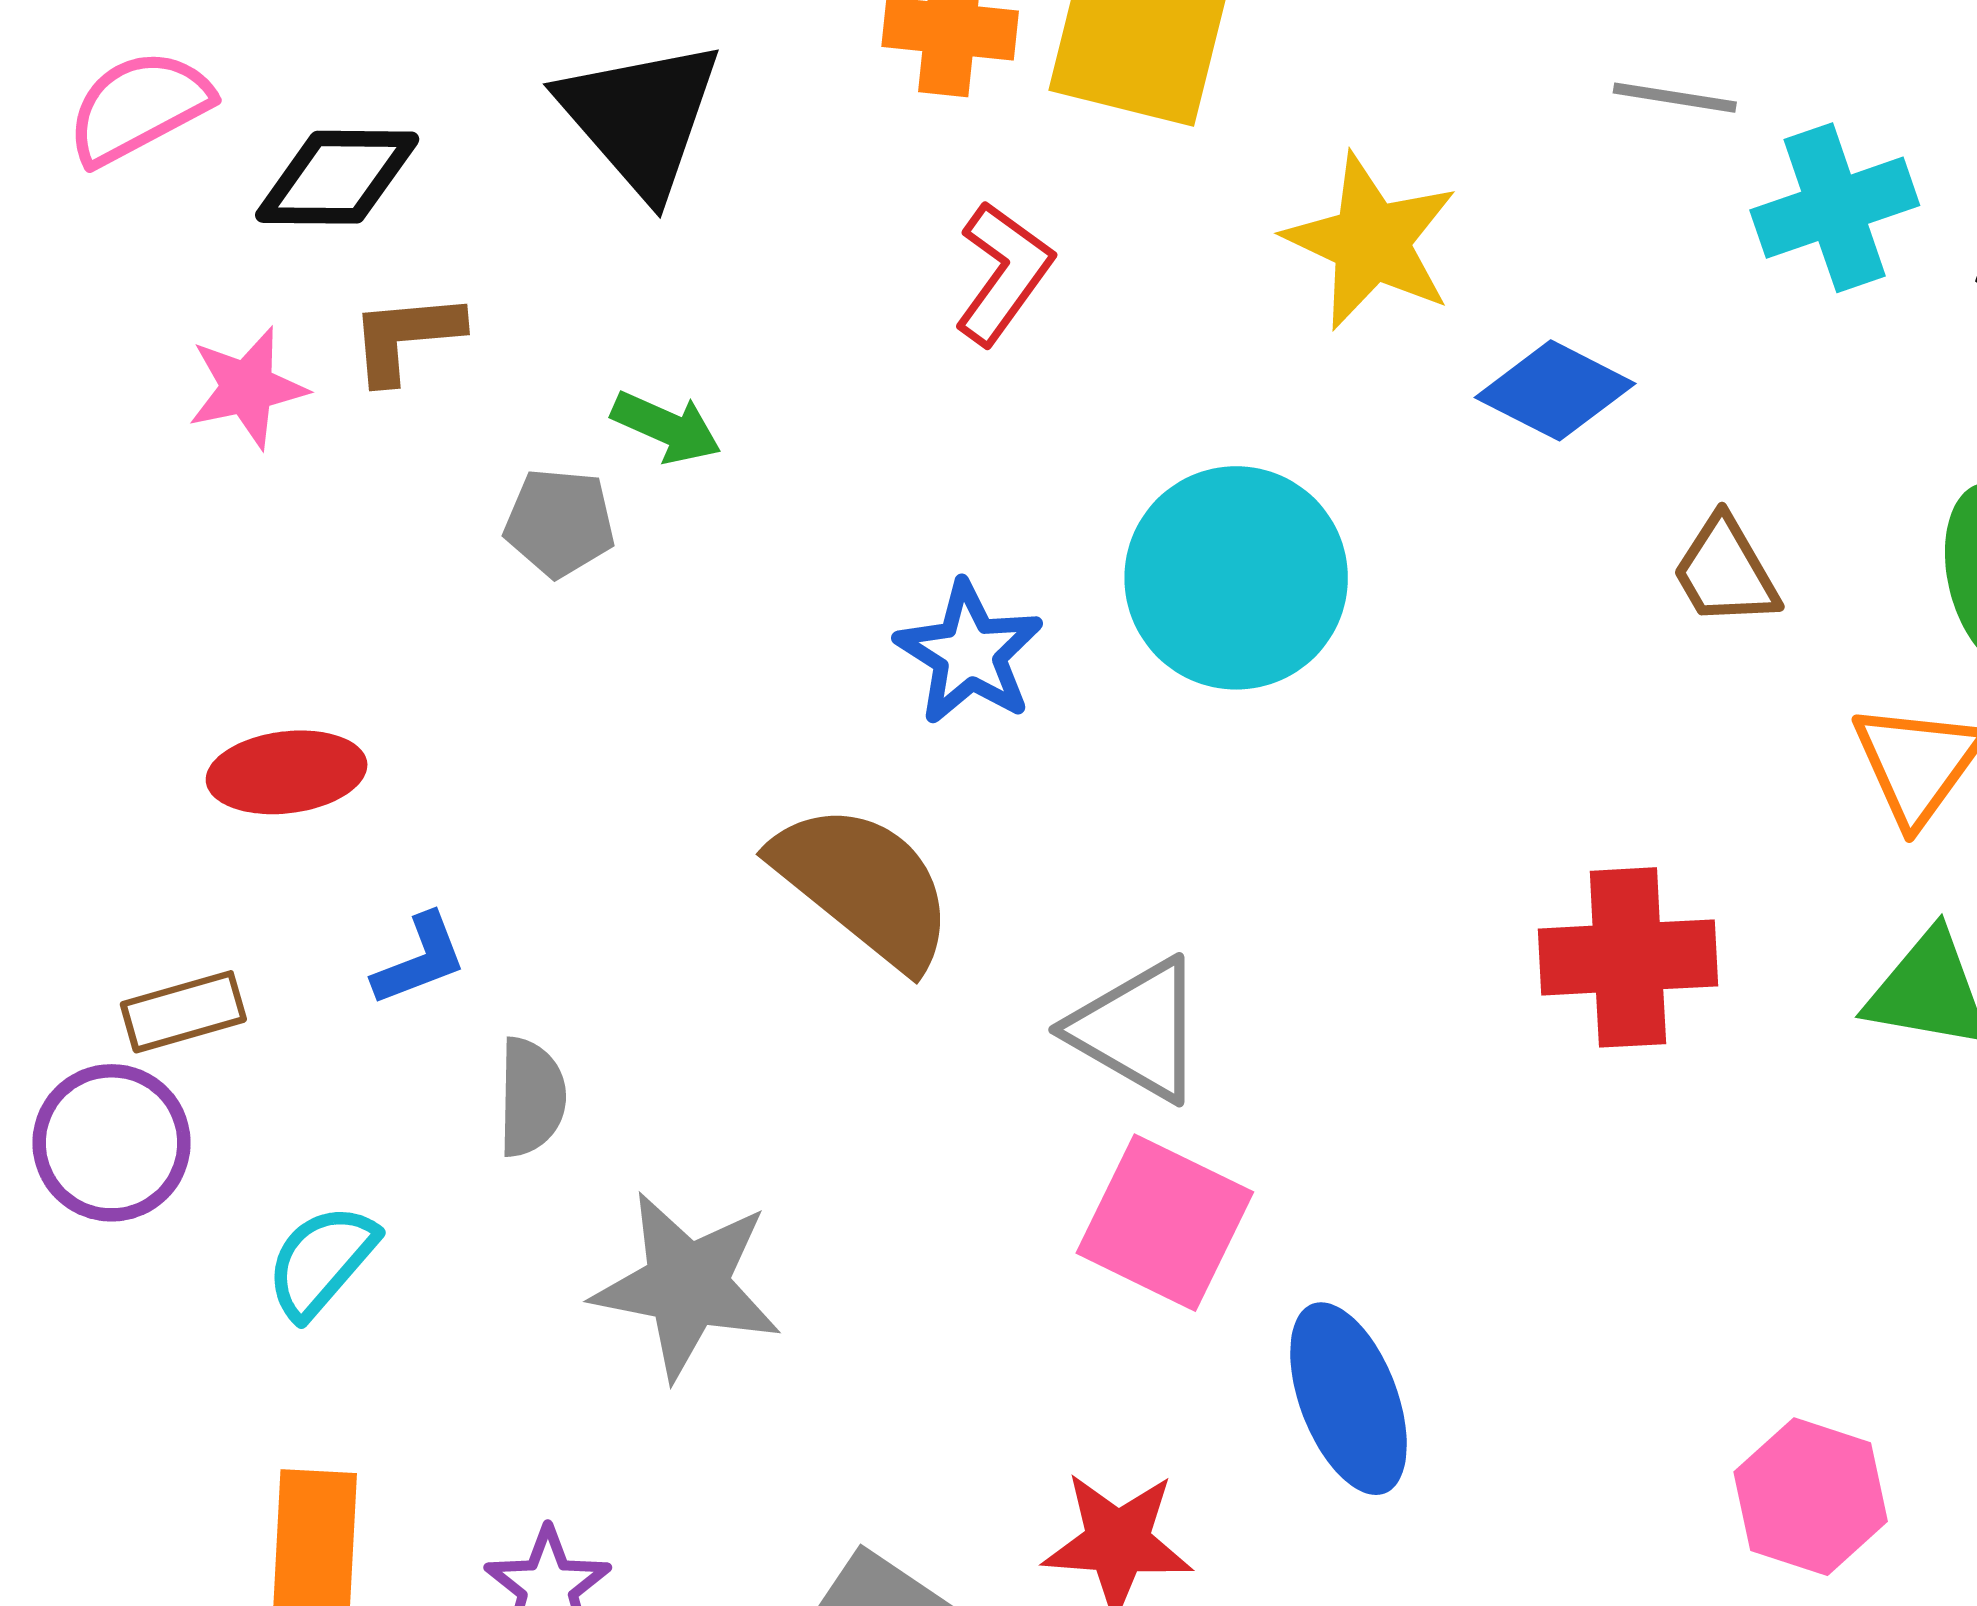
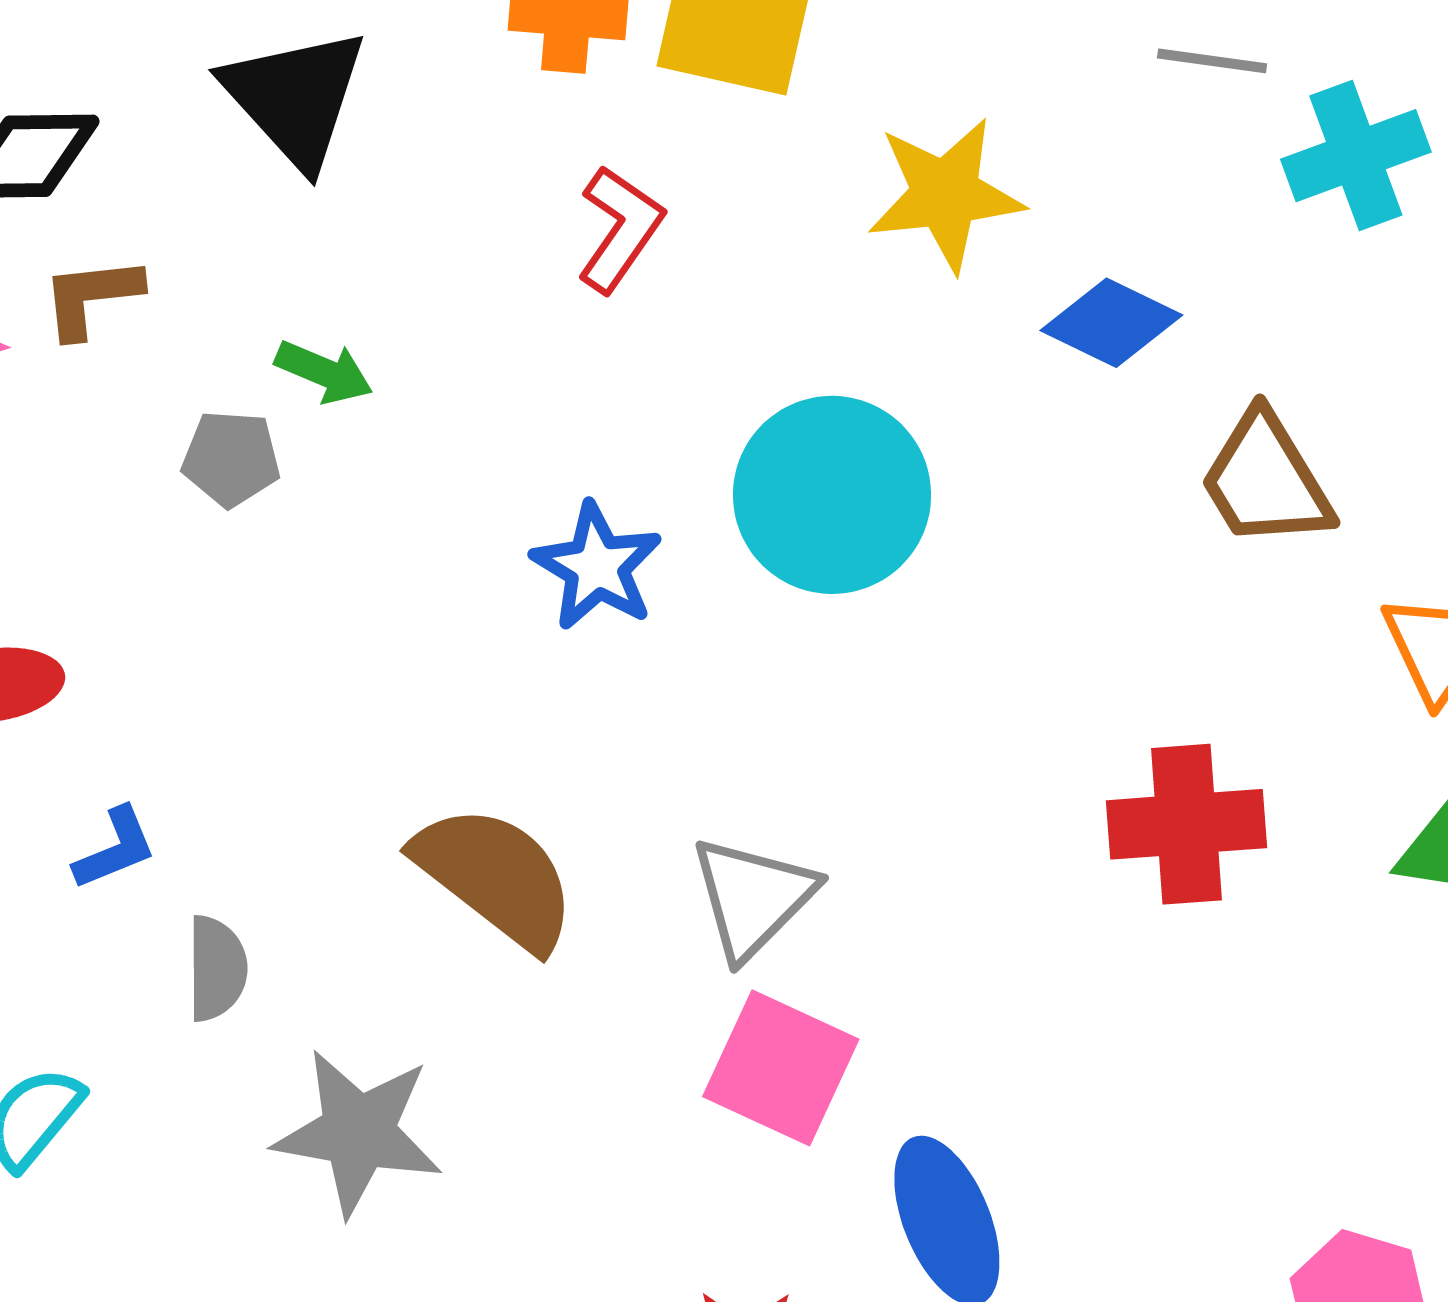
yellow star: (1371, 242) -> (945, 194), turned -30
brown trapezoid: (1725, 572) -> (1266, 480), size x1.4
brown semicircle: (864, 885) -> (495, 877), moved
gray triangle: (1137, 1030) -> (753, 897), turned 46

